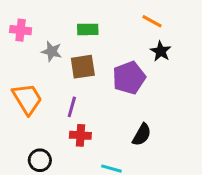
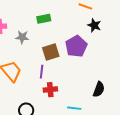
brown square: (83, 67) -> (51, 52), moved
black semicircle: (142, 135) -> (99, 89), moved

